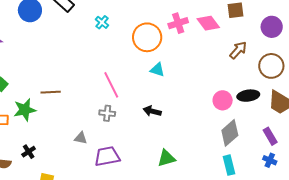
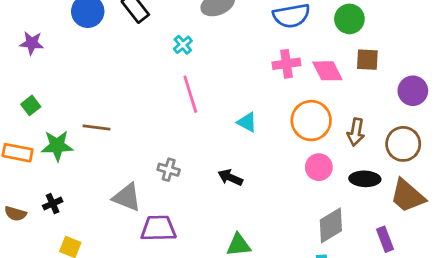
orange circle: (147, 37) -> (311, 121), moved
brown arrow: (238, 50) -> (356, 132), moved, turned 138
pink line: (111, 85) -> (190, 94), moved
pink circle: (223, 100) -> (319, 167), moved
gray triangle: (81, 138) -> (127, 197), size x1.6

